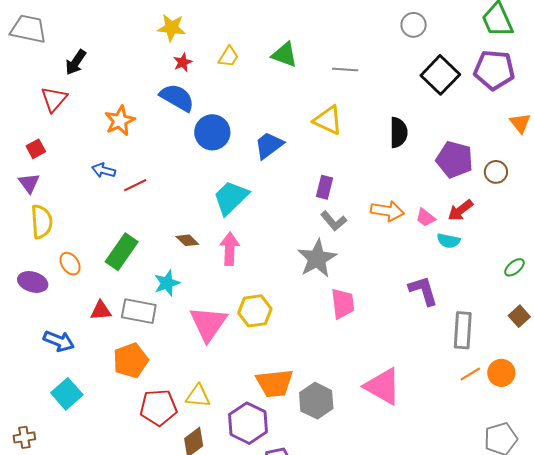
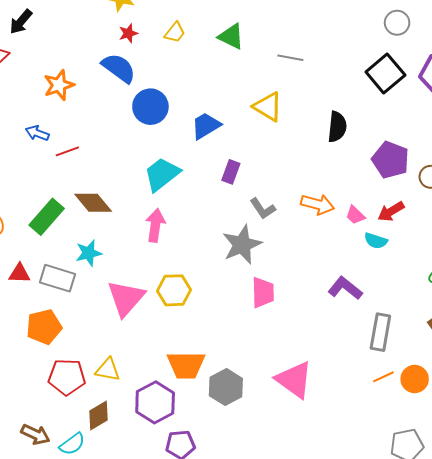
gray circle: (414, 25) -> (397, 23), moved
purple rectangle: (324, 187) -> (231, 172), moved
brown diamond: (187, 240) -> (93, 203), moved, size x1.6
purple L-shape: (423, 291) -> (345, 288), turned -40

